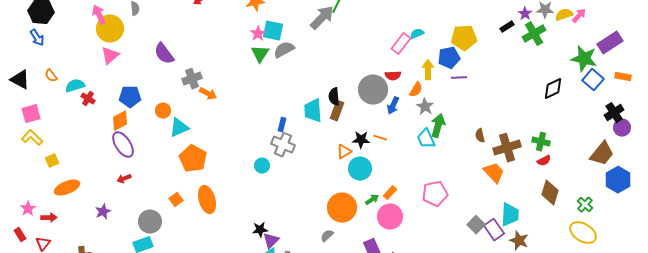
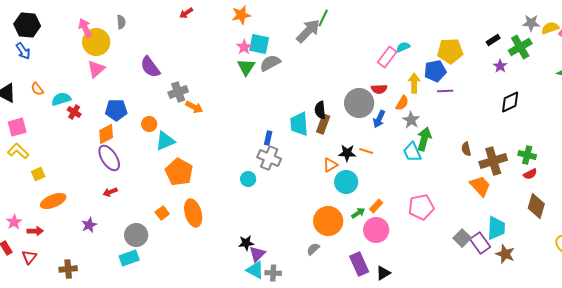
purple star: (525, 14) -> (500, 66), moved
black diamond: (553, 89) -> (510, 102), moved

